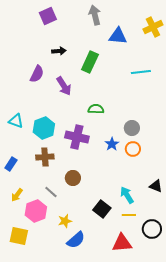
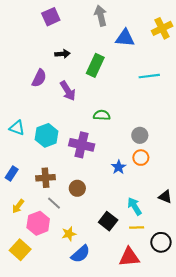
blue star: (112, 144) -> (119, 167), moved
brown cross: (45, 157) -> (46, 178), moved
yellow square: (19, 236) -> (20, 250), turned 30

